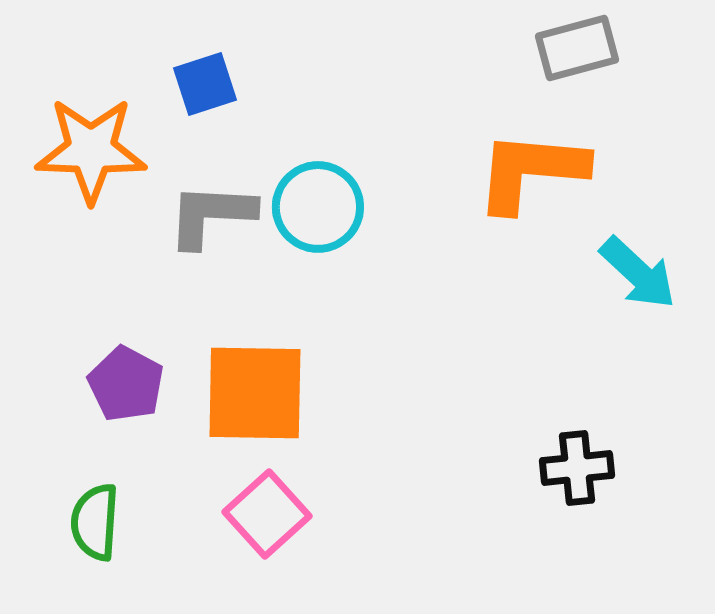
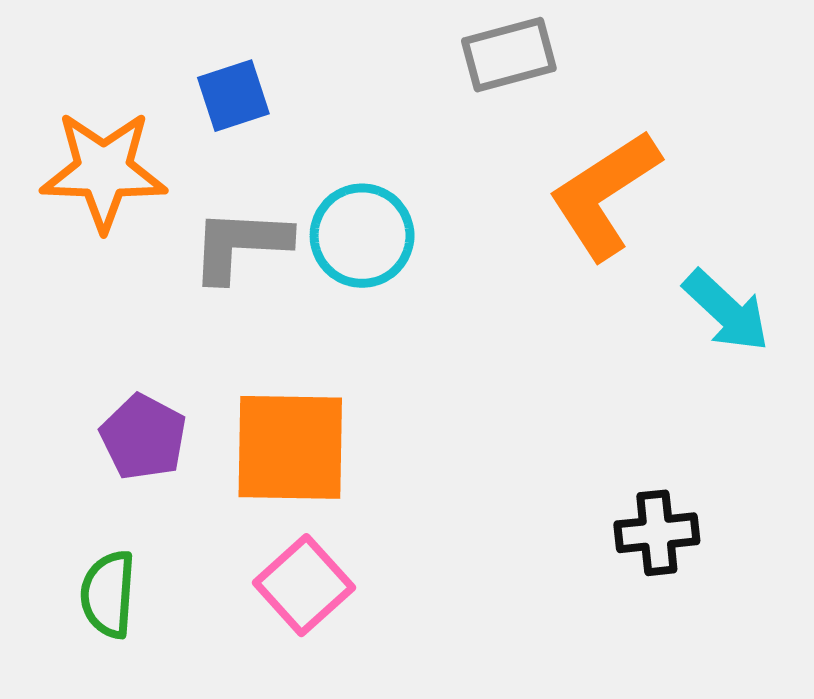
gray rectangle: (577, 48) -> (509, 55), moved
orange L-shape: (531, 171) -> (604, 195), turned -38

